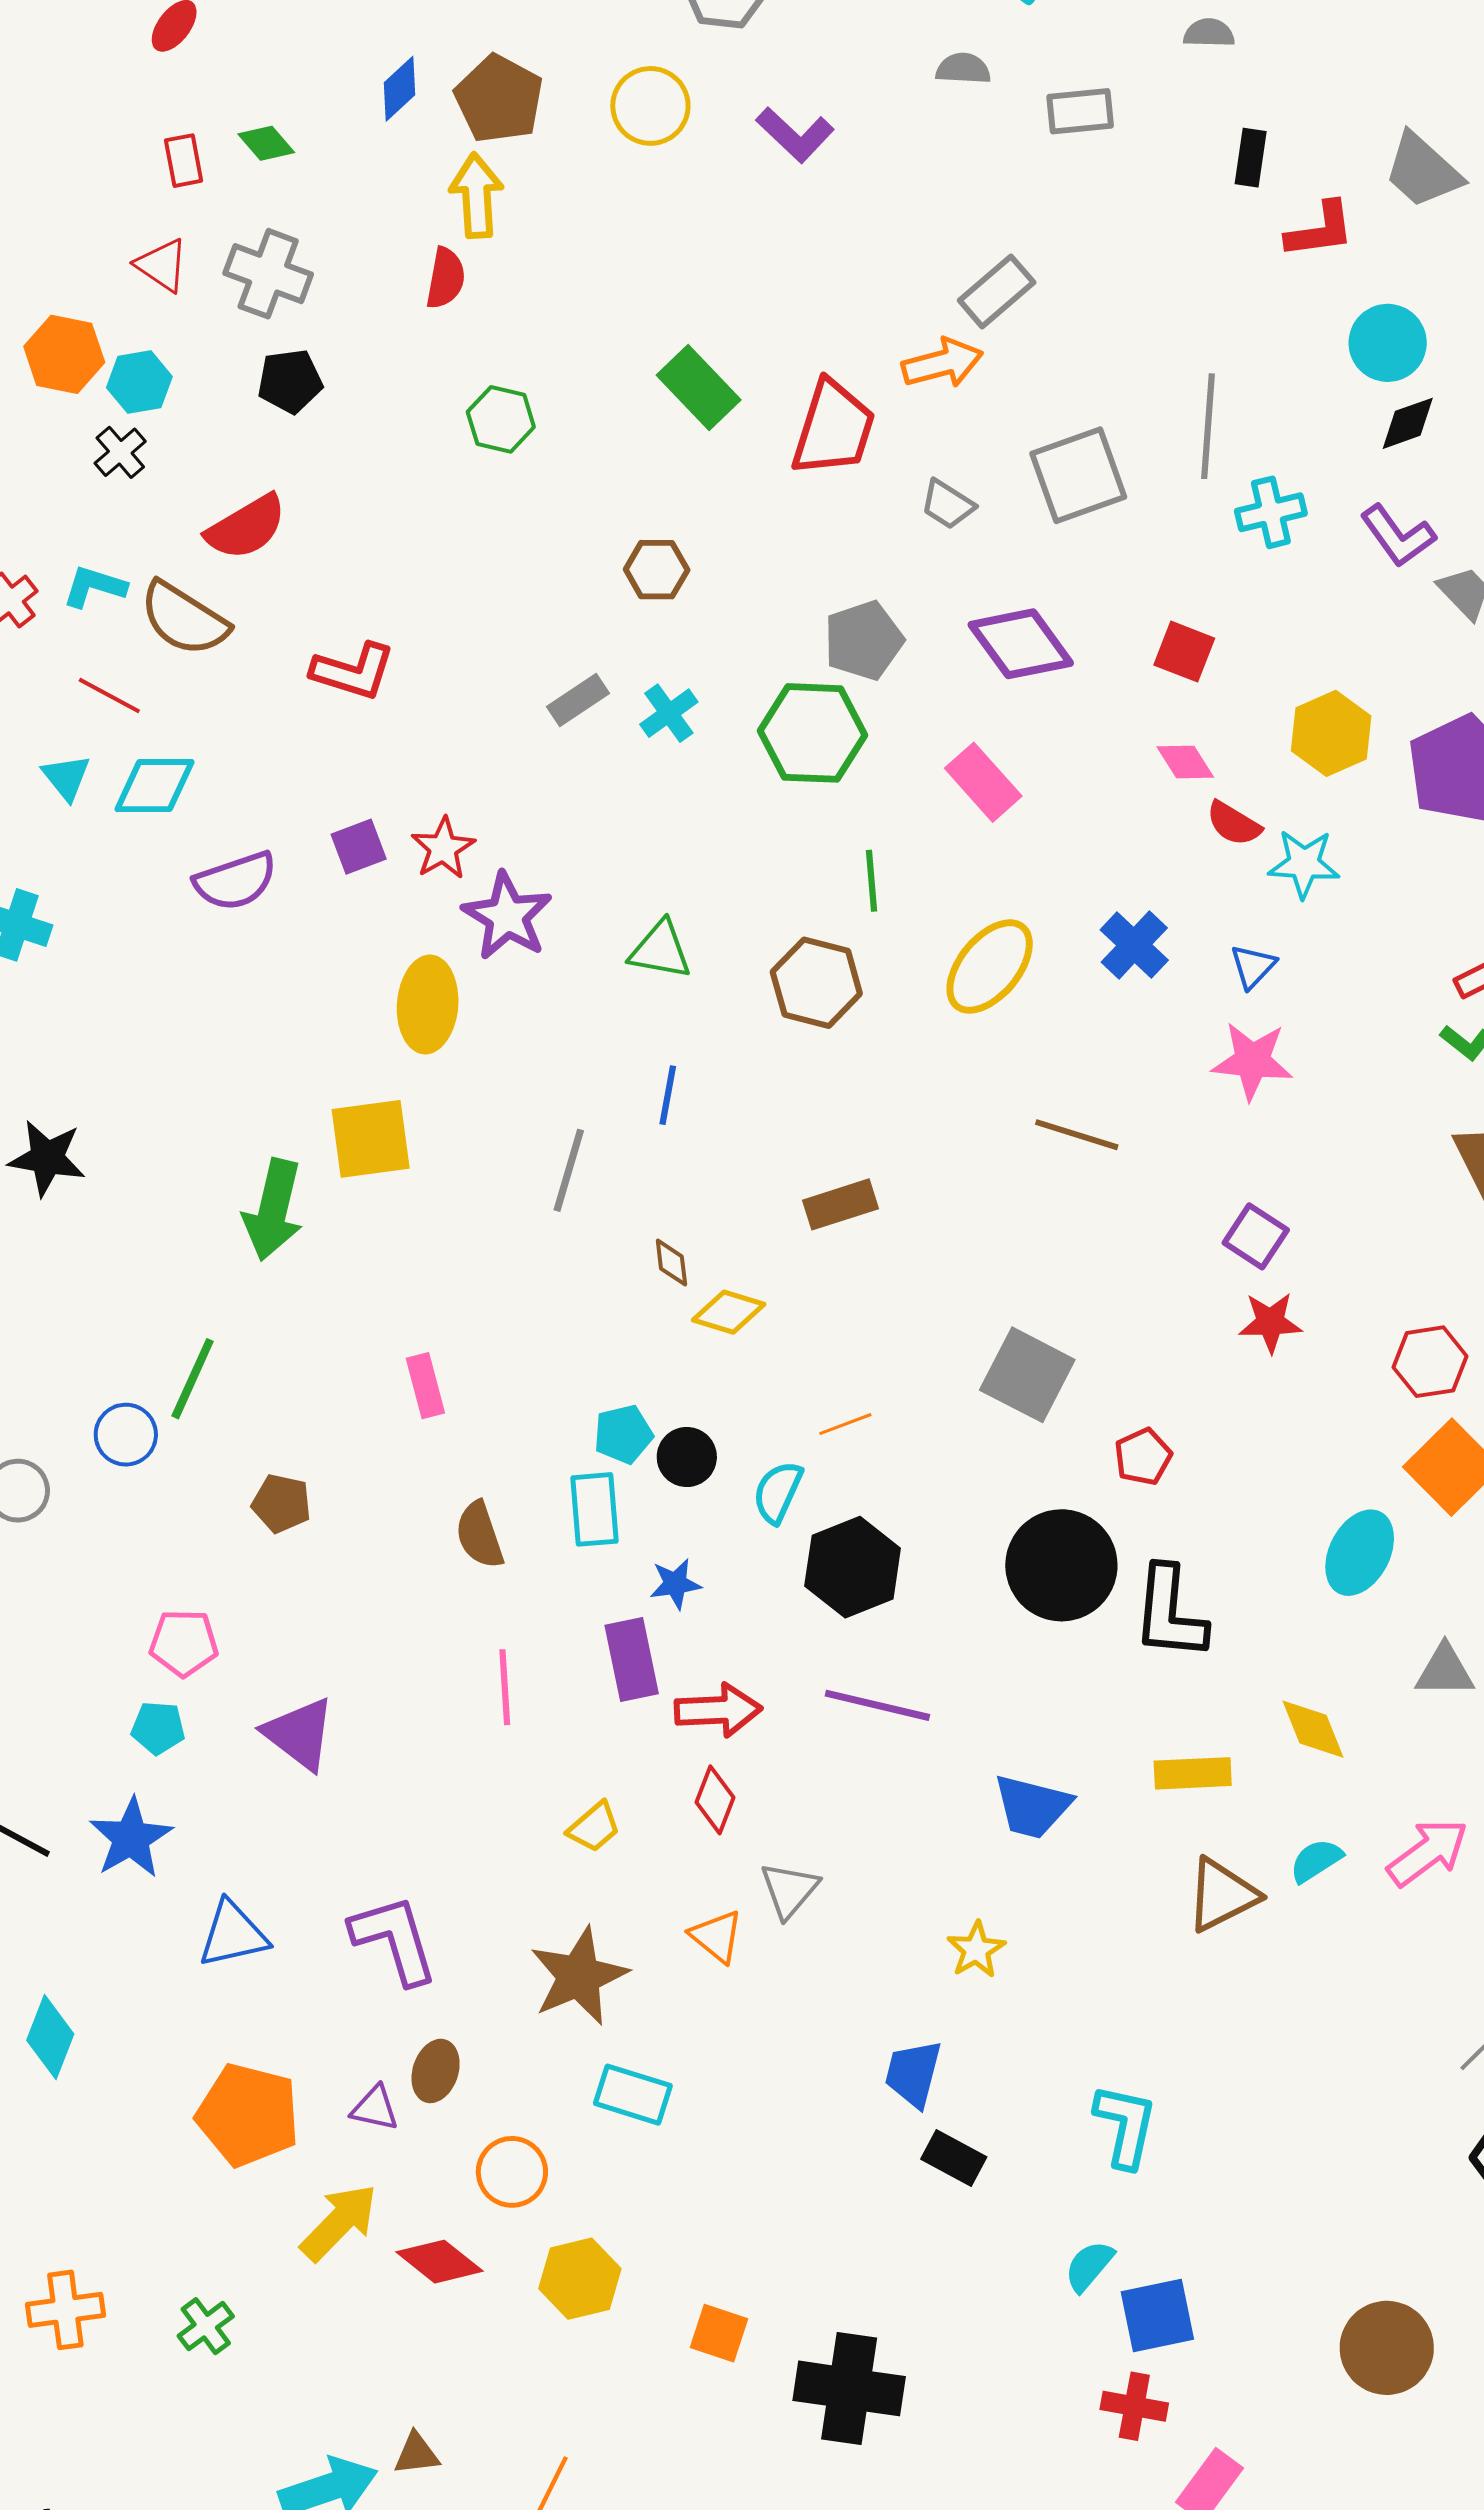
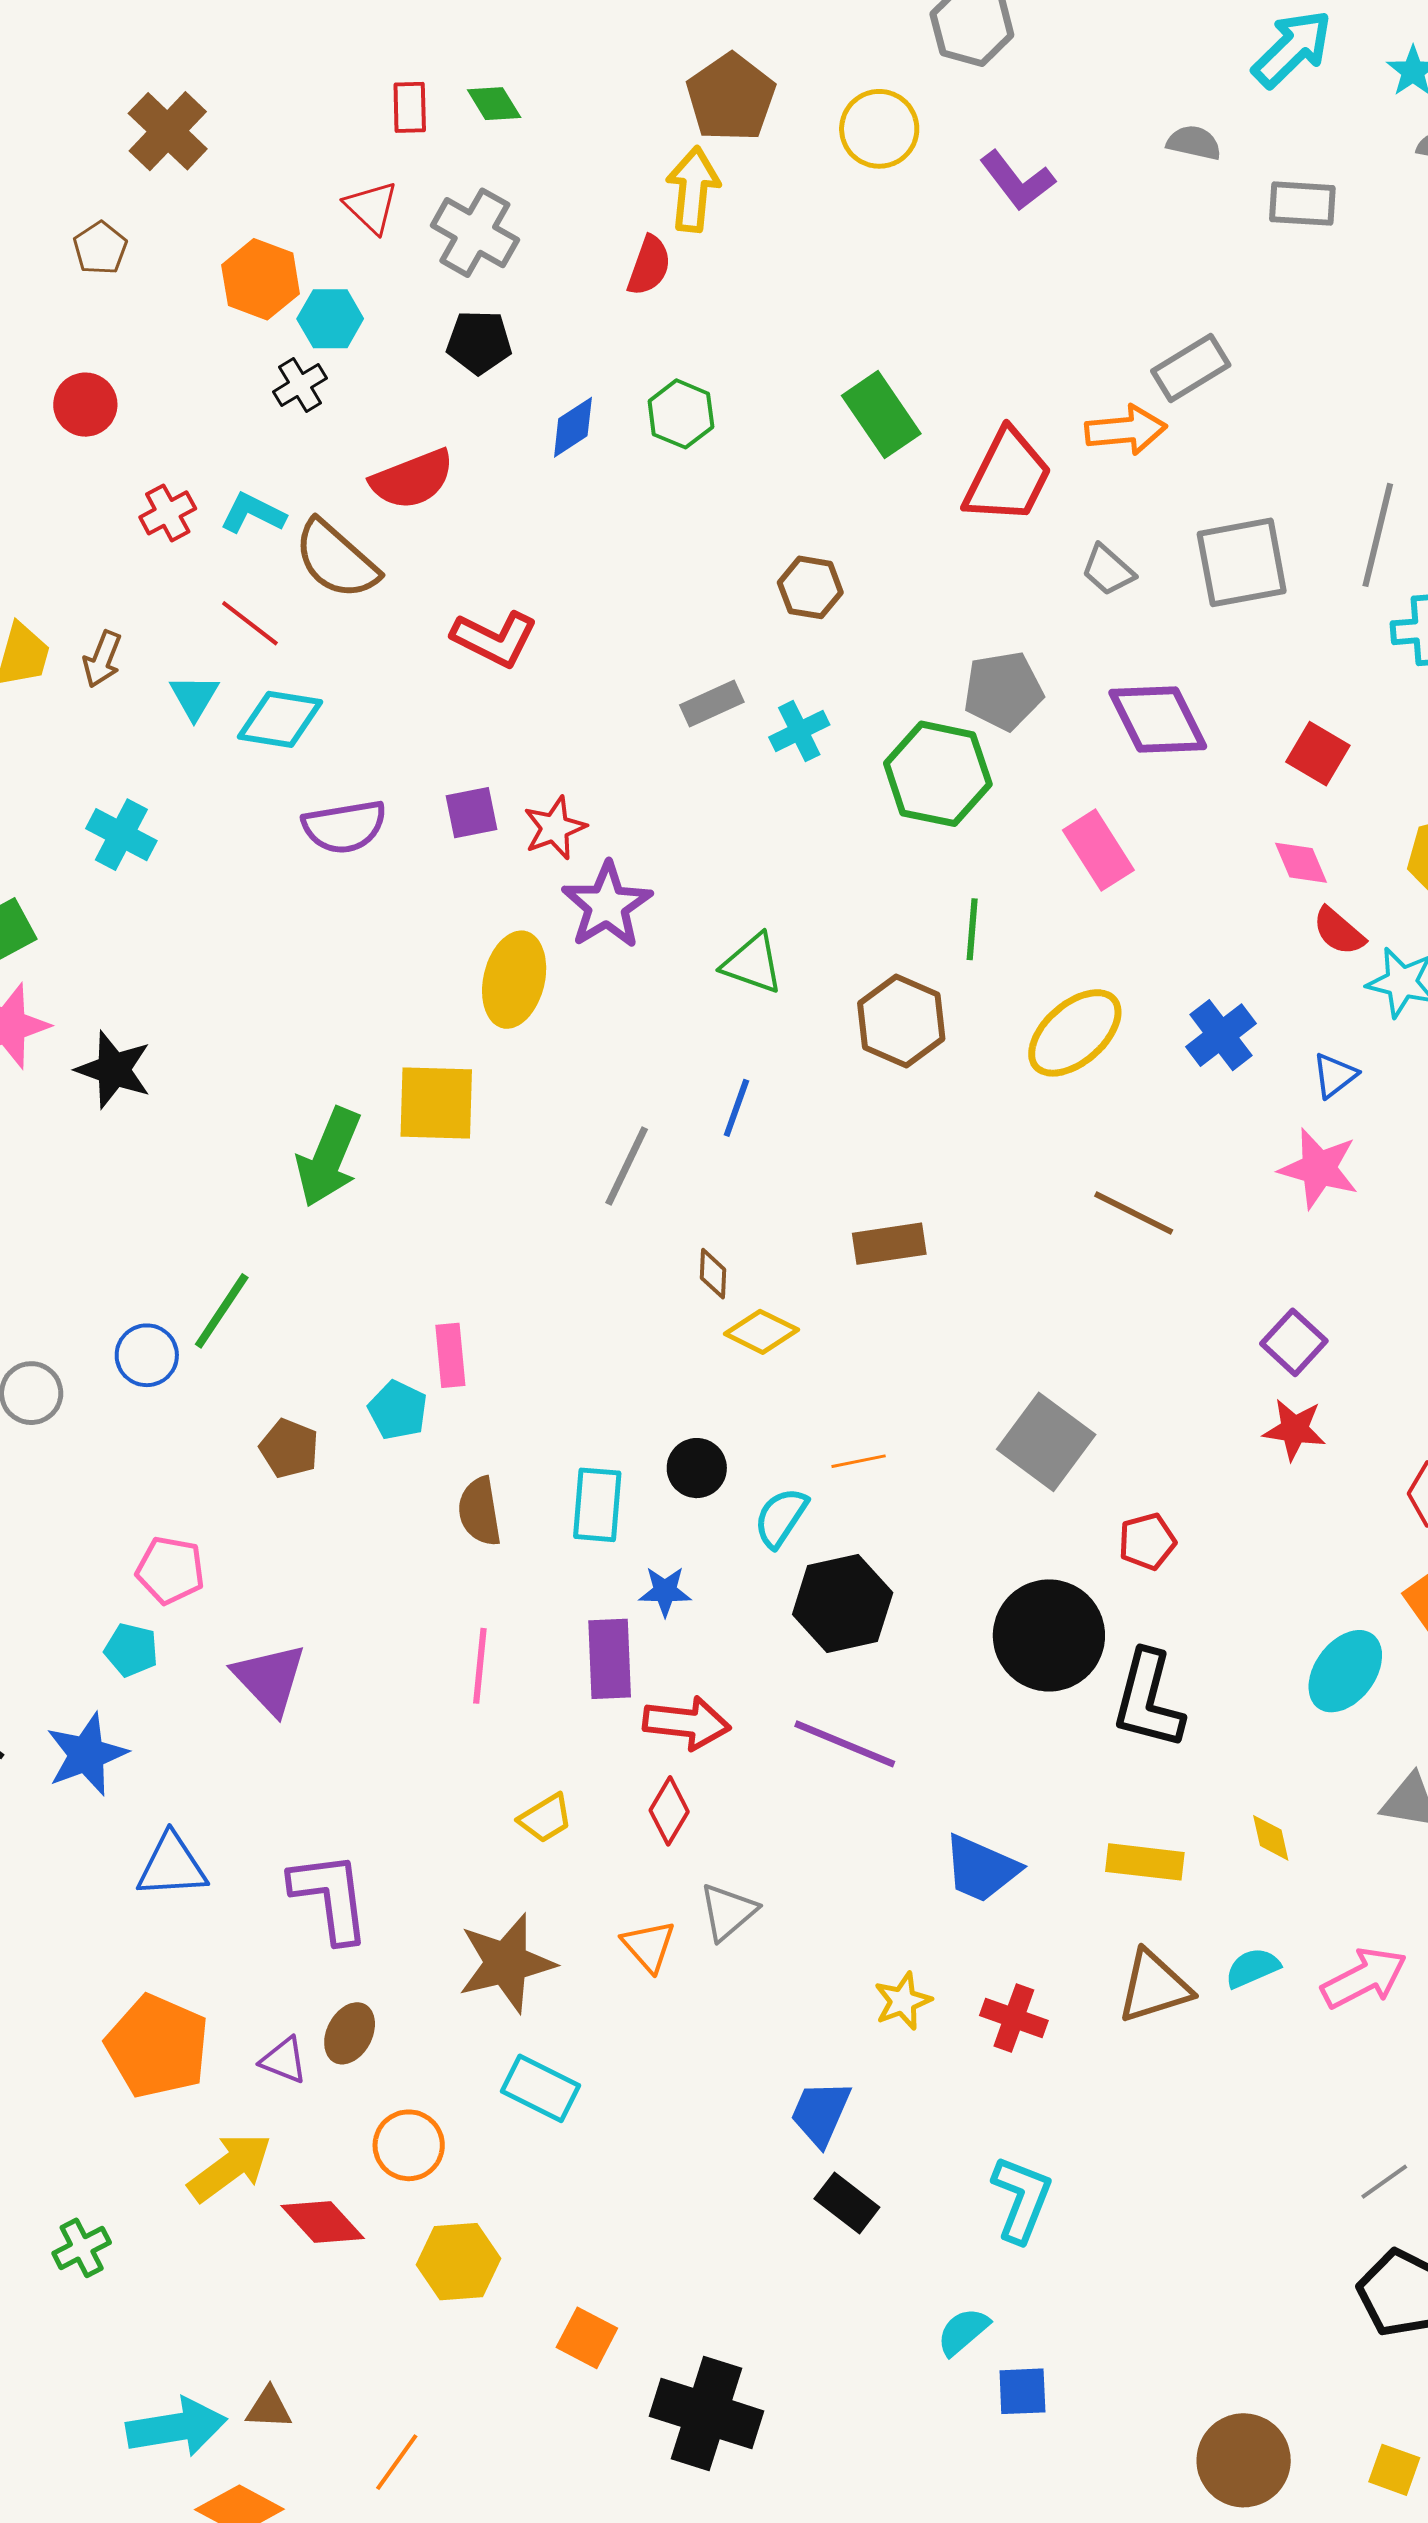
blue diamond: (399, 89) -> (573, 427), moved
cyan pentagon: (623, 1434) -> (398, 1410), moved, turned 30
yellow diamond: (1313, 1729) -> (1271, 1838), size x0.7
blue square: (1157, 2315) -> (1022, 2391), size x0.7
red cross: (1134, 2406) -> (1014, 2018), moved

